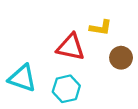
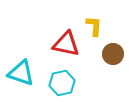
yellow L-shape: (101, 28) -> (94, 26), turned -95

